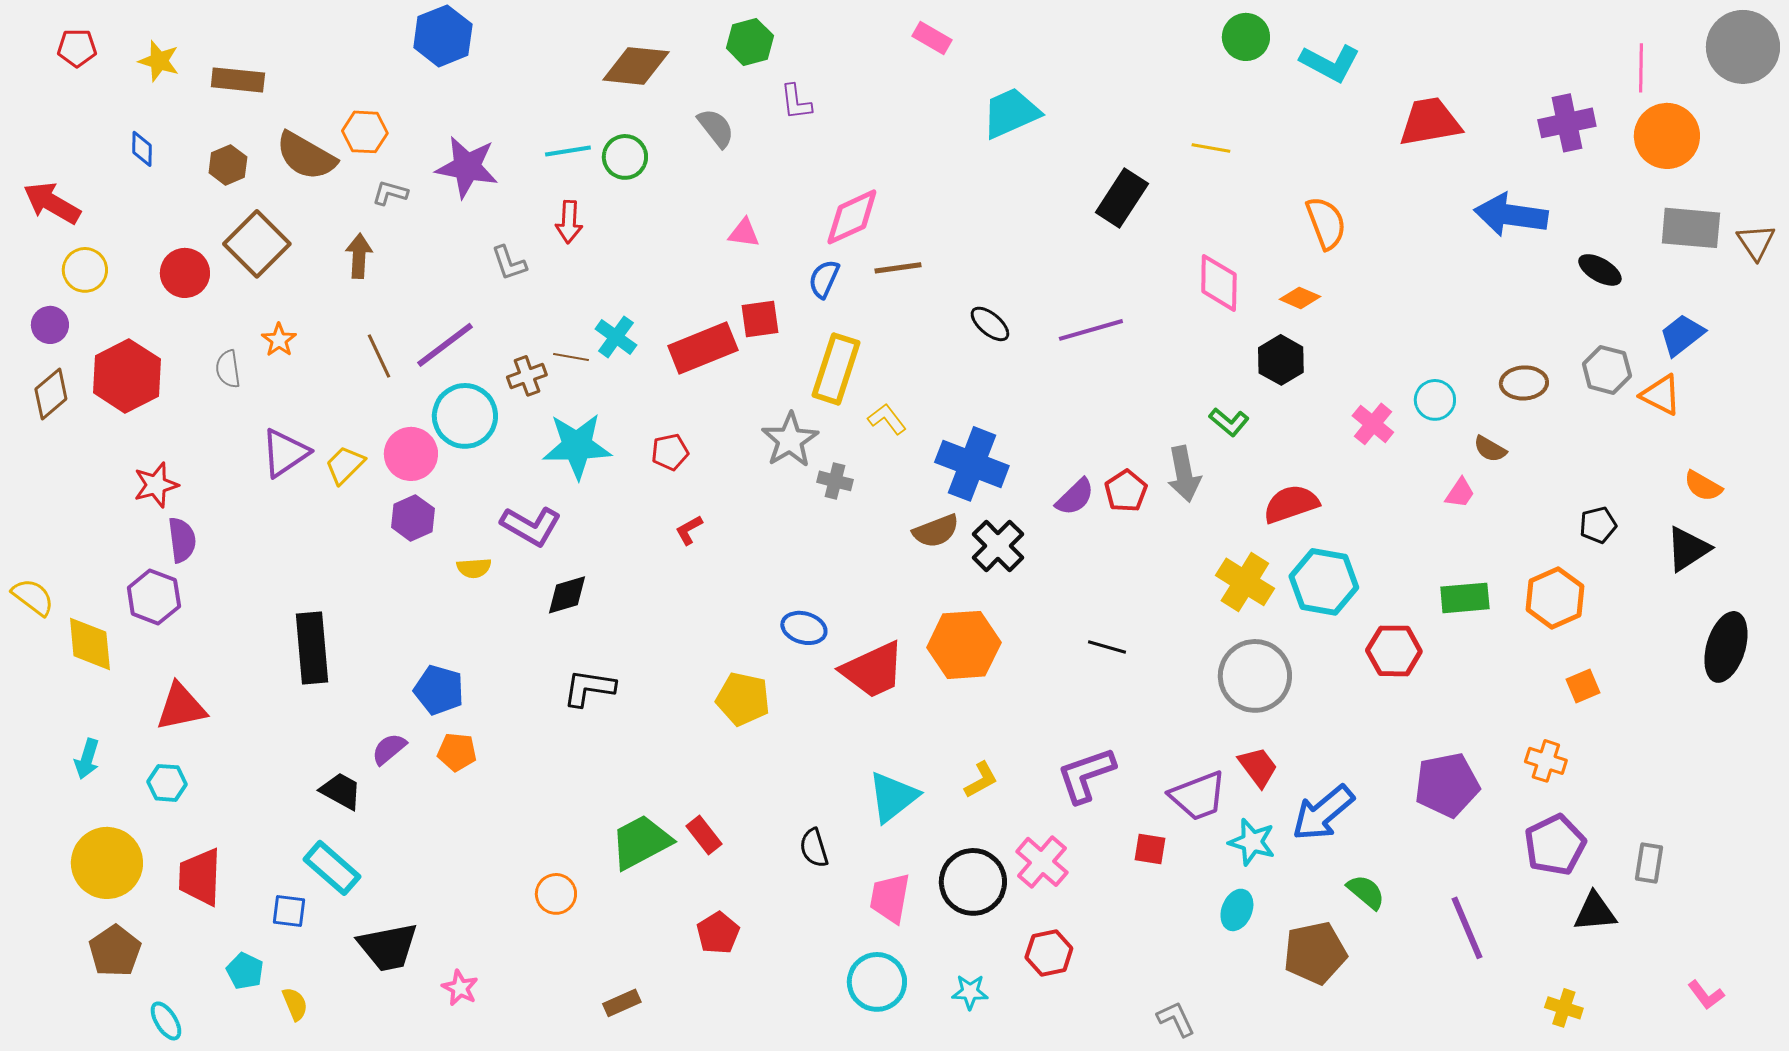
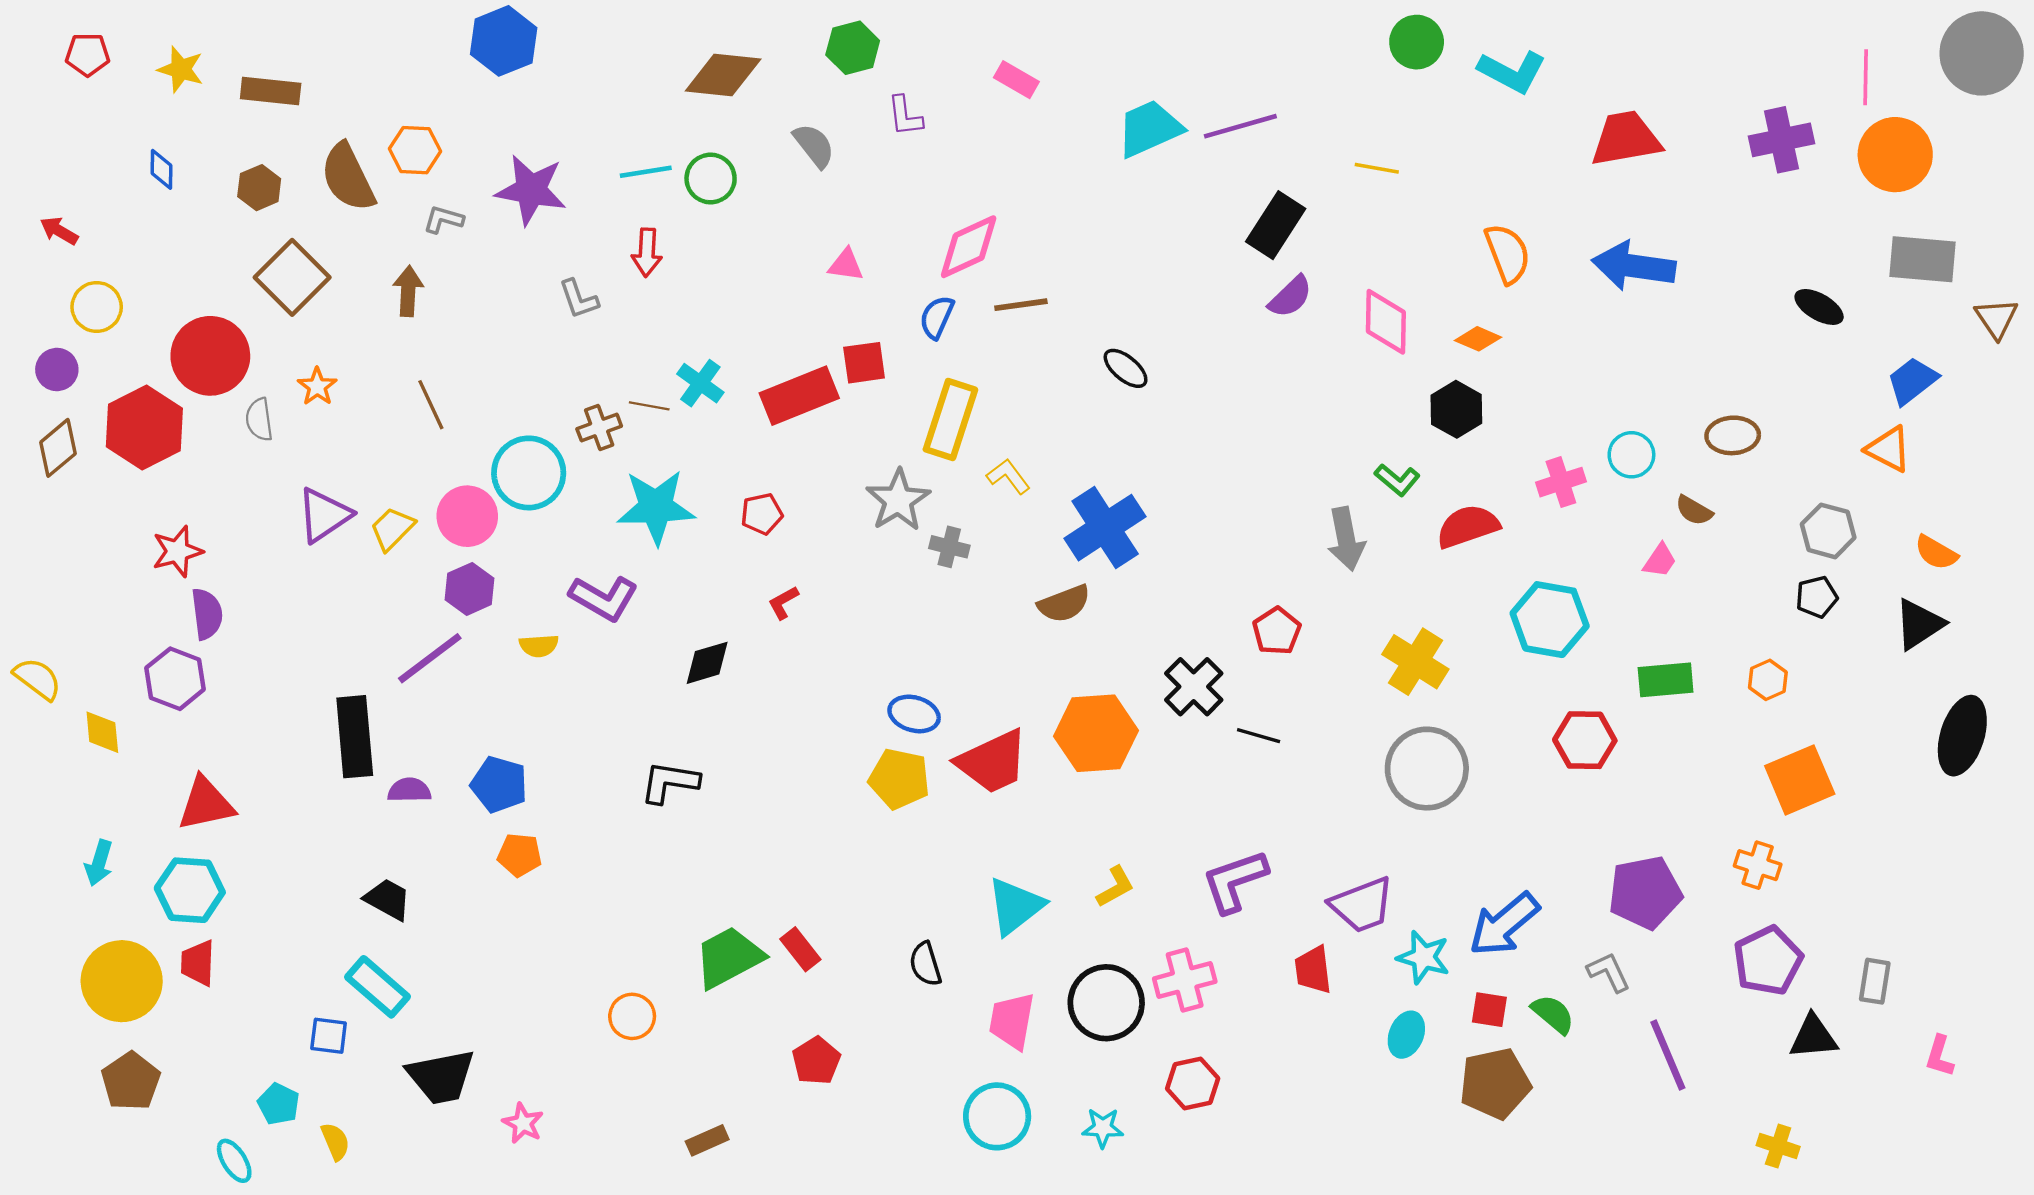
pink rectangle: (932, 38) -> (1016, 80), moved
brown semicircle: (306, 156) -> (348, 177), turned 34
red arrow: (52, 203) -> (59, 231), size x0.6
blue arrow: (1511, 215) -> (1634, 266), moved
brown triangle: (1756, 242) -> (1996, 318), moved
red circle: (185, 273) -> (210, 356), moved, size x1.4
purple line: (1091, 330) -> (1240, 126), moved
purple line: (445, 345) -> (430, 658), moved
gray hexagon: (1607, 370) -> (1828, 531), moved
pink cross: (1373, 424) -> (1561, 482), turned 33
blue cross: (972, 464) -> (1105, 528), turned 36
red pentagon: (1126, 491) -> (1277, 631), moved
purple semicircle: (1075, 497) -> (1290, 297), moved
red semicircle: (1291, 504) -> (1468, 526), moved
black cross: (998, 546) -> (1194, 687), moved
cyan hexagon: (1324, 582) -> (1550, 620), moved
black diamond: (567, 595) -> (707, 663), moved
orange hexagon: (1555, 598) -> (1768, 680), size x0.6
yellow diamond: (90, 644) -> (102, 732), size x0.7
orange square: (1583, 686) -> (1800, 780), size x1.8
yellow pentagon: (743, 699) -> (899, 779), moved
purple semicircle: (389, 749) -> (409, 790), moved, turned 39
red trapezoid: (1258, 767) -> (1313, 970), moved, turned -150
cyan hexagon: (167, 783) -> (190, 890), size x1.5
red square: (1150, 849) -> (1489, 1010), moved
pink cross: (1042, 862) -> (1185, 980), turned 34
red trapezoid: (200, 877) -> (198, 963), moved, size x0.7
pink L-shape: (1706, 995) -> (1940, 1056), moved, turned 54
gray L-shape: (1176, 1019) -> (1609, 972), moved
cyan ellipse: (166, 1021) -> (234, 1161), moved

